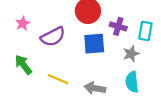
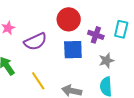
cyan rectangle: (145, 31) -> (121, 29), moved
yellow line: (58, 79) -> (38, 81), turned 30

